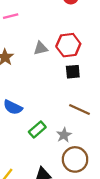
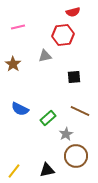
red hexagon: (68, 45) -> (63, 35), moved
green rectangle: (37, 129) -> (48, 118), moved

